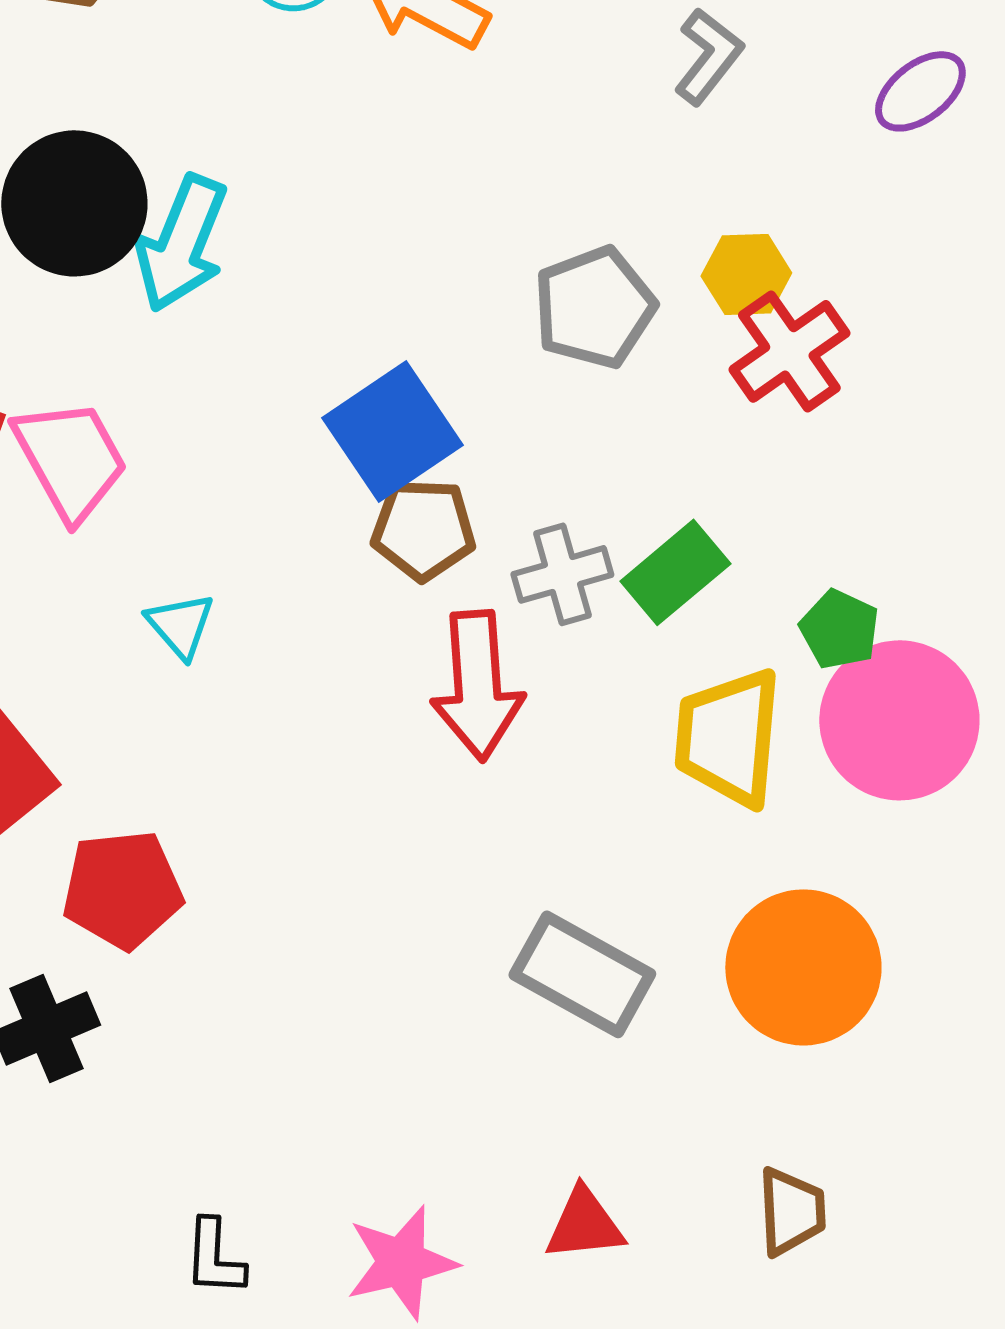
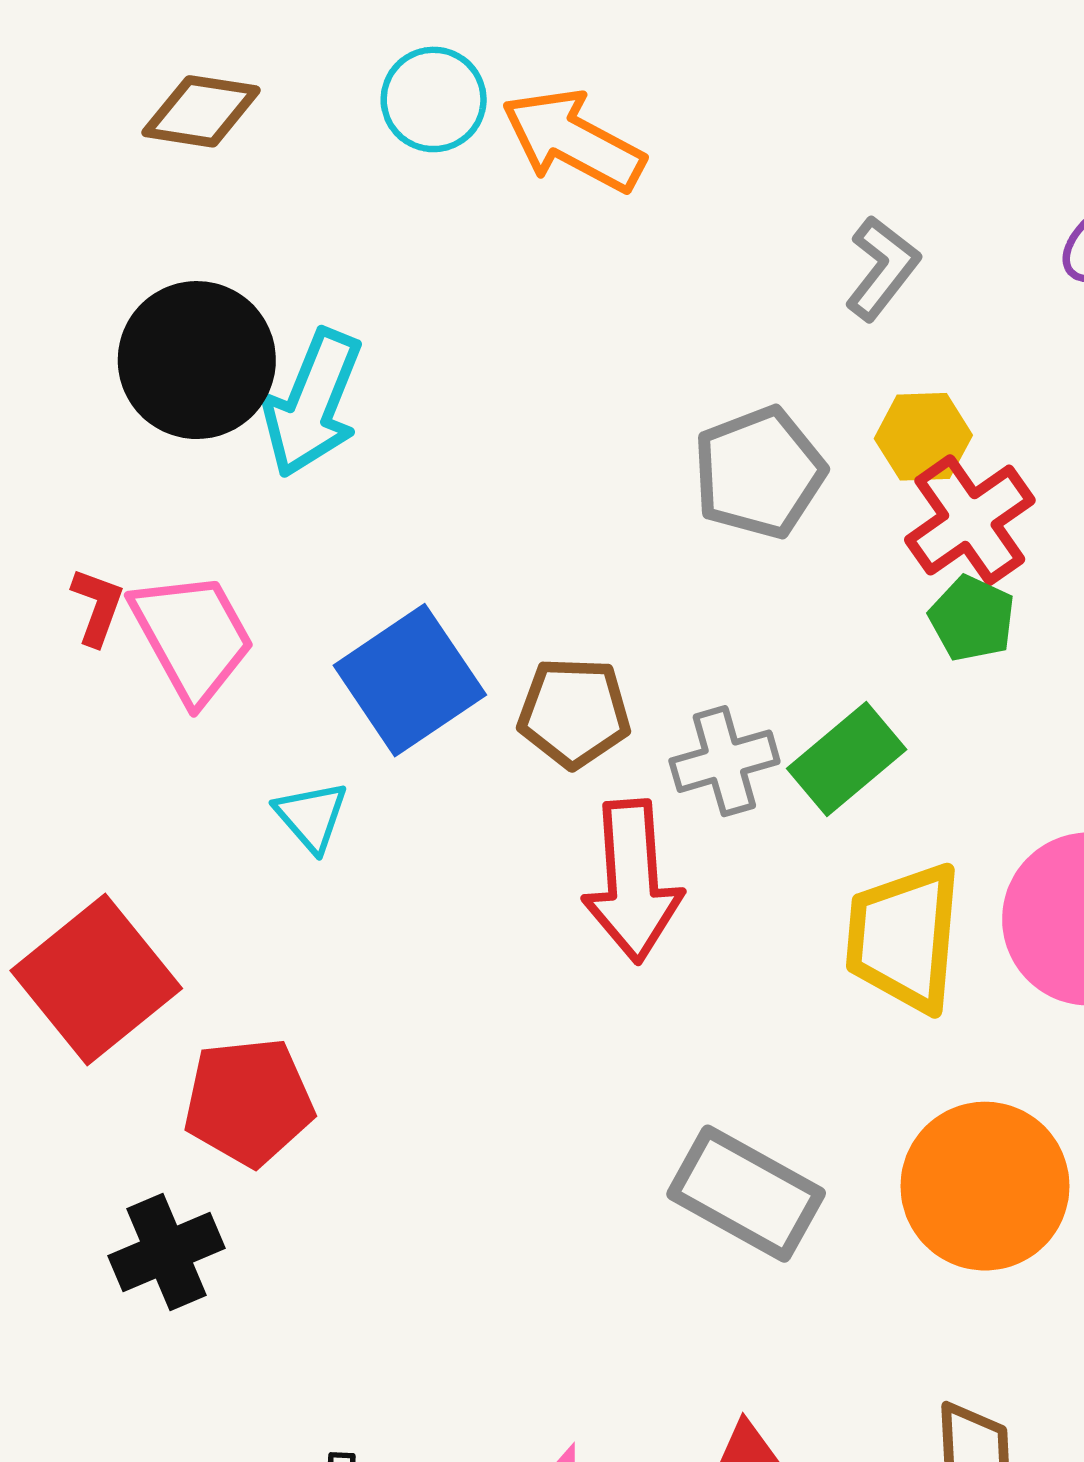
gray L-shape: (708, 56) -> (882, 268), moved
blue square: (392, 431) -> (410, 680), moved
green pentagon: (839, 629) -> (972, 618), moved

